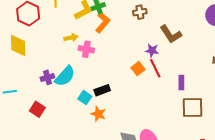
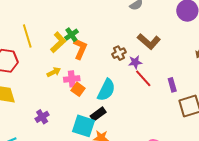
brown cross: (140, 12) -> (119, 53), moved
orange square: (138, 69) -> (78, 89), moved
cyan semicircle: (65, 76) -> (106, 90), moved
cyan square: (85, 98) -> (83, 126), size x1.6

